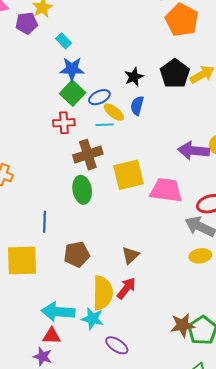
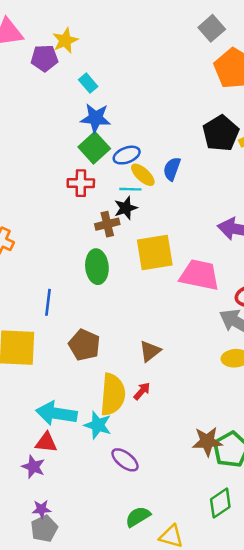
black star: (134, 77) -> (126, 208), moved
brown cross: (88, 155) -> (107, 224), size x0.7
brown pentagon: (77, 254) -> (84, 345), turned 30
red arrow: (126, 288) -> (142, 391), size x0.7

